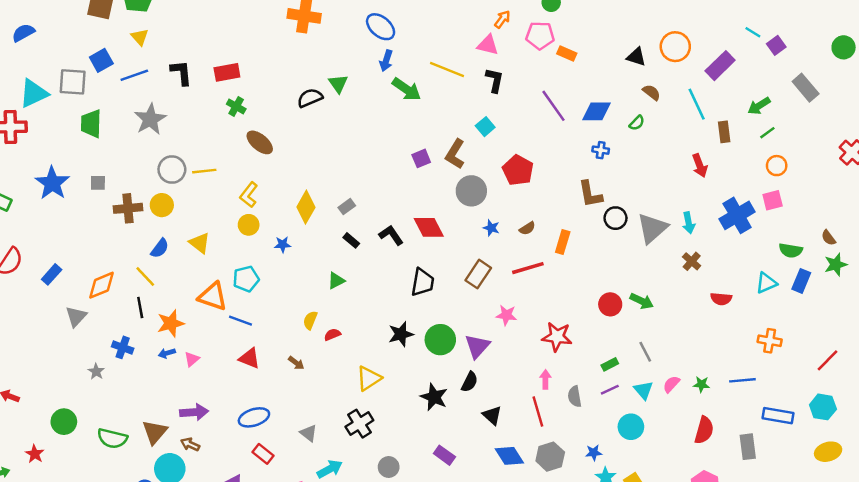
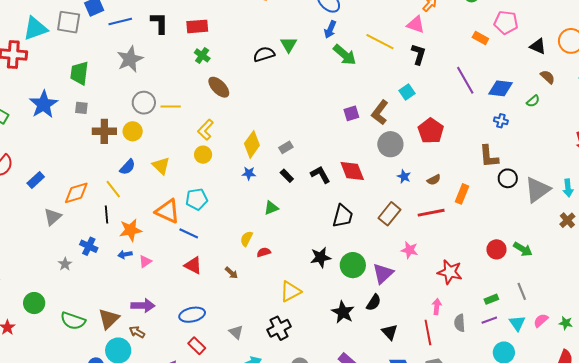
pink pentagon: (540, 35) -> (506, 22), moved
green trapezoid: (91, 124) -> (79, 73), moved
blue star: (283, 244) -> (249, 173), moved

